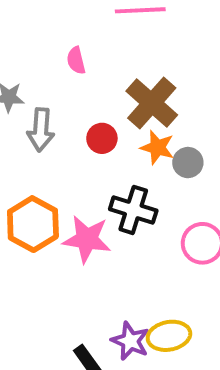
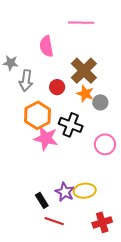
pink semicircle: (76, 60) -> (46, 46), size x1.5
orange hexagon: (33, 224) -> (38, 115), moved

